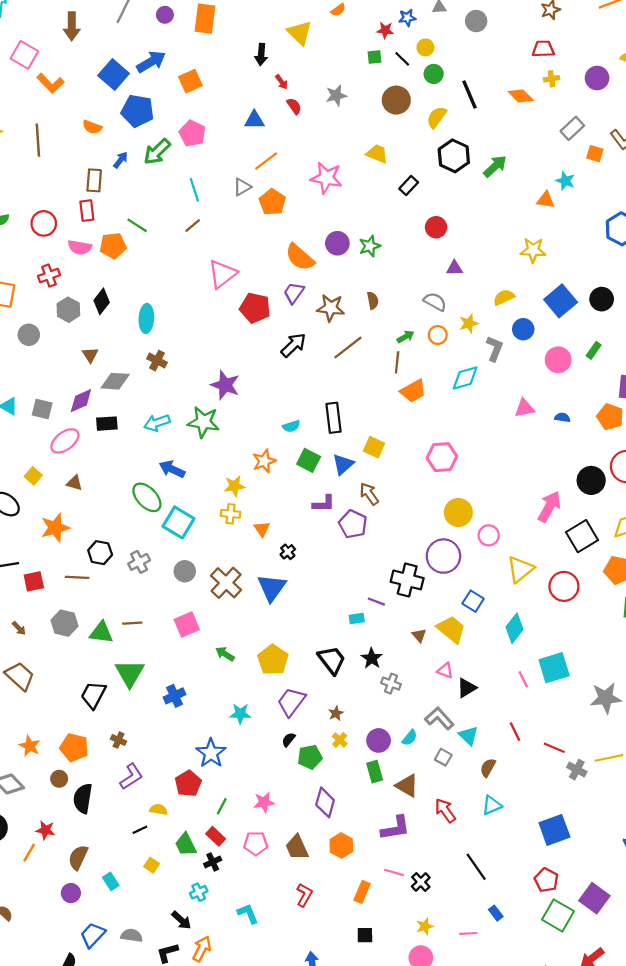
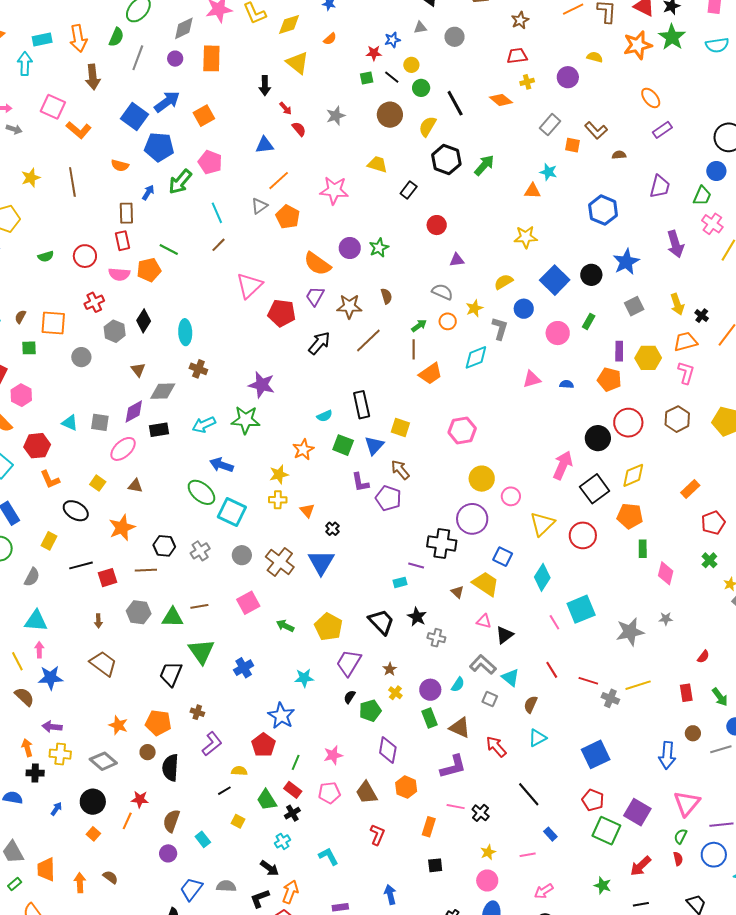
purple L-shape: (324, 503) -> (360, 482), turned 85
brown arrow: (19, 628) -> (98, 621), turned 48

